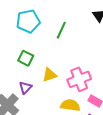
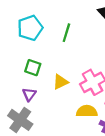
purple triangle: (25, 87) -> (29, 94), moved

